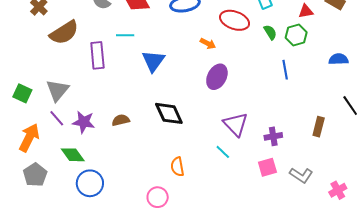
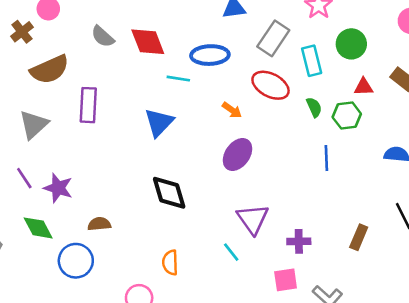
cyan line: (125, 35) -> (178, 79), moved
gray triangle: (57, 90) -> (34, 125), moved
brown semicircle: (121, 120) -> (99, 224), moved
blue circle: (90, 183) -> (76, 261), moved

